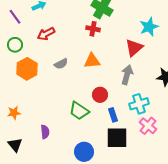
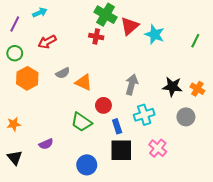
purple line: (15, 17) -> (15, 24), turned 63
cyan star: (149, 27) -> (155, 34), turned -30
red triangle: (134, 48) -> (130, 26), moved
orange triangle: (92, 61) -> (84, 82), moved, turned 30
pink cross: (148, 126) -> (158, 148), moved
purple semicircle: (45, 132) -> (46, 144), turned 72

